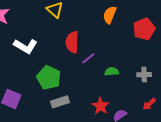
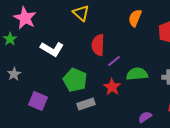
green semicircle: (112, 72) -> (137, 74), size x1.5
red star: (101, 106) -> (112, 87), moved

